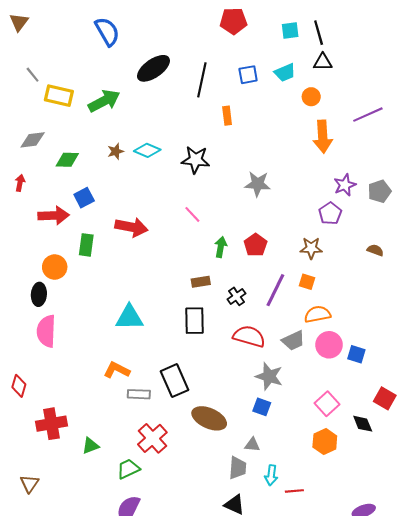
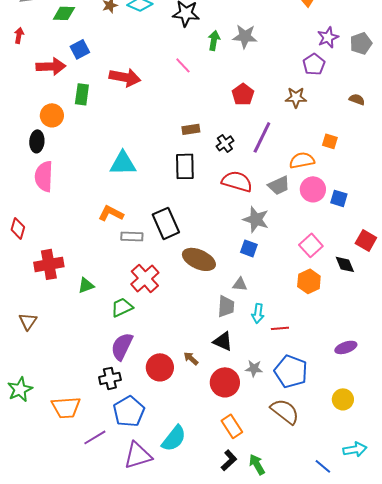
green arrow: (221, 247) -> (214, 40), moved
orange square: (307, 282) -> (330, 141), moved

